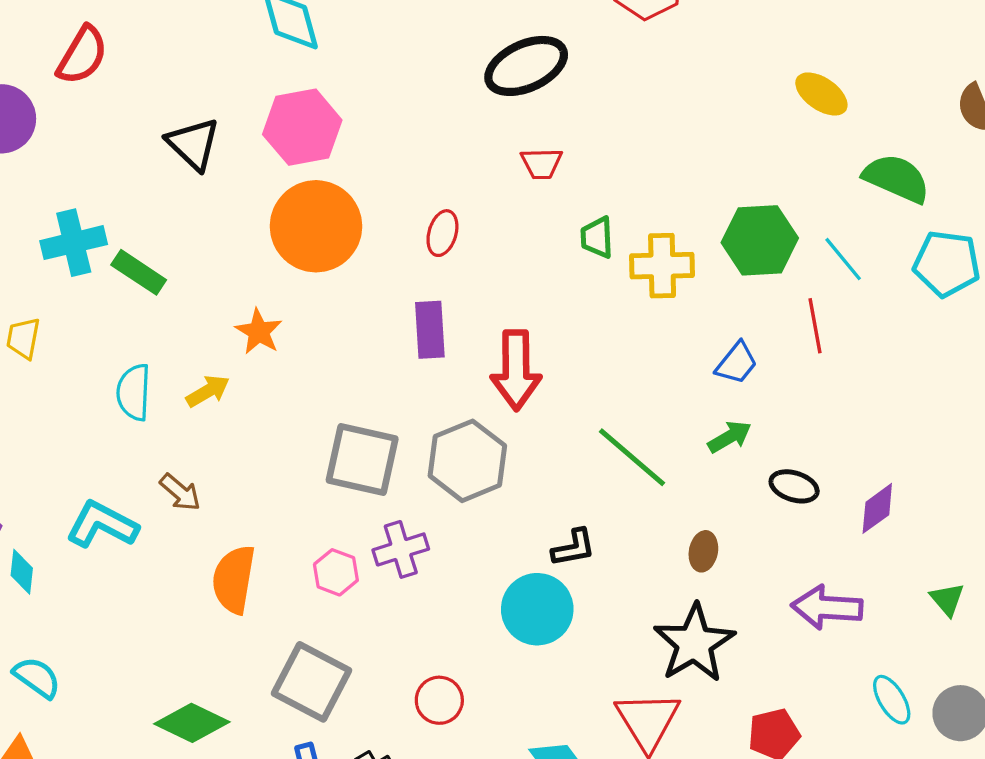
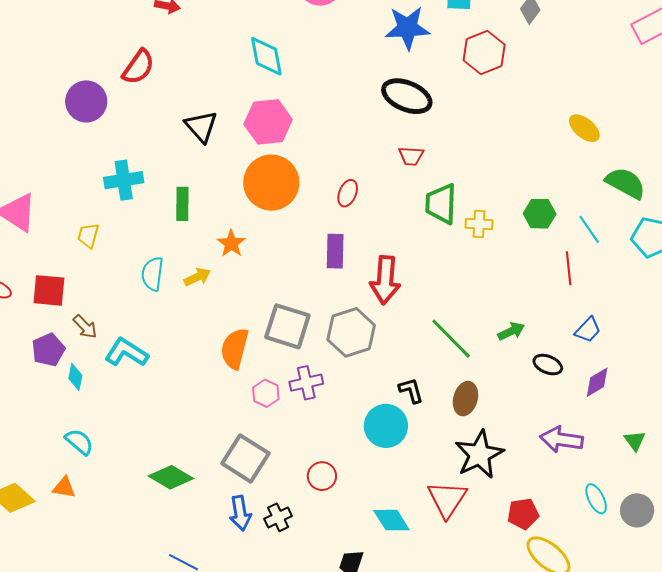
black ellipse: (526, 66) -> (407, 96), turned 42
green trapezoid: (597, 237) -> (441, 204), size x1.6
green hexagon: (760, 240) -> (540, 214), size x0.7
yellow cross: (662, 266) -> (479, 224), size x0.7
green rectangle: (139, 272) -> (182, 204), moved, turned 52
blue trapezoid: (737, 363) -> (588, 330), moved
brown arrow: (180, 492) -> (85, 327), moved
black L-shape: (574, 548) -> (411, 390), turned -100
brown ellipse: (703, 551) -> (465, 399), moved, size x1.4
orange semicircle: (234, 579) -> (235, 349), moved

